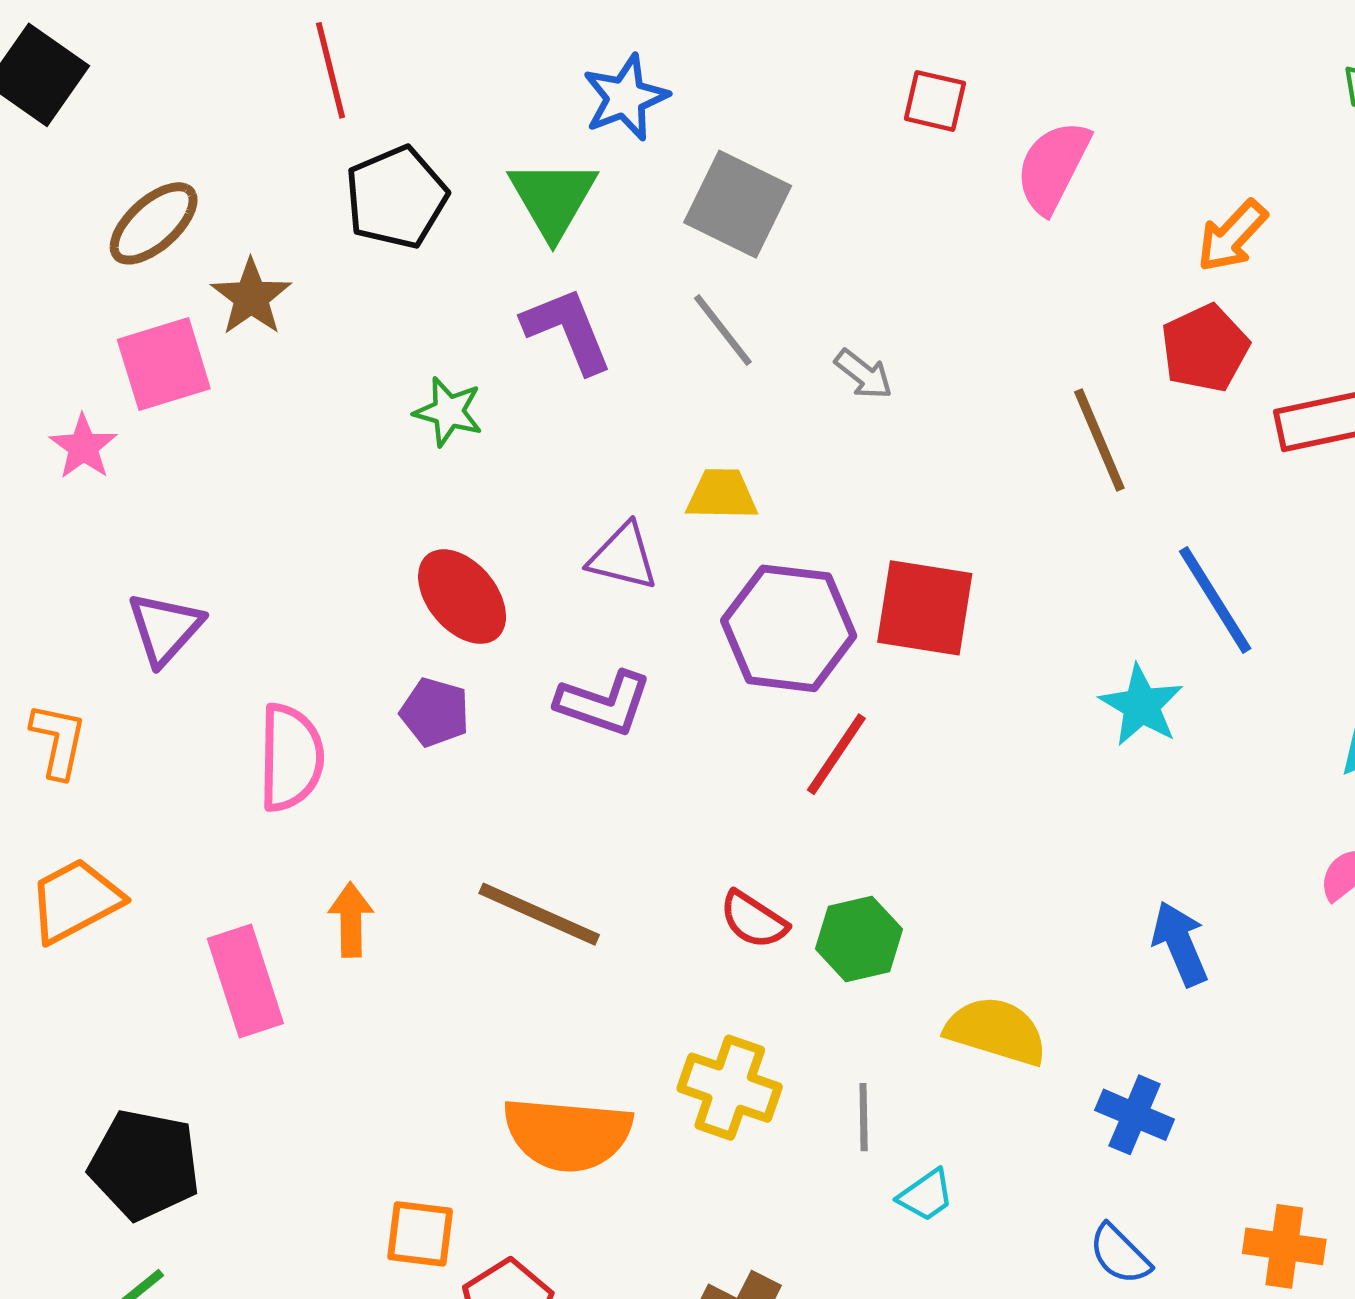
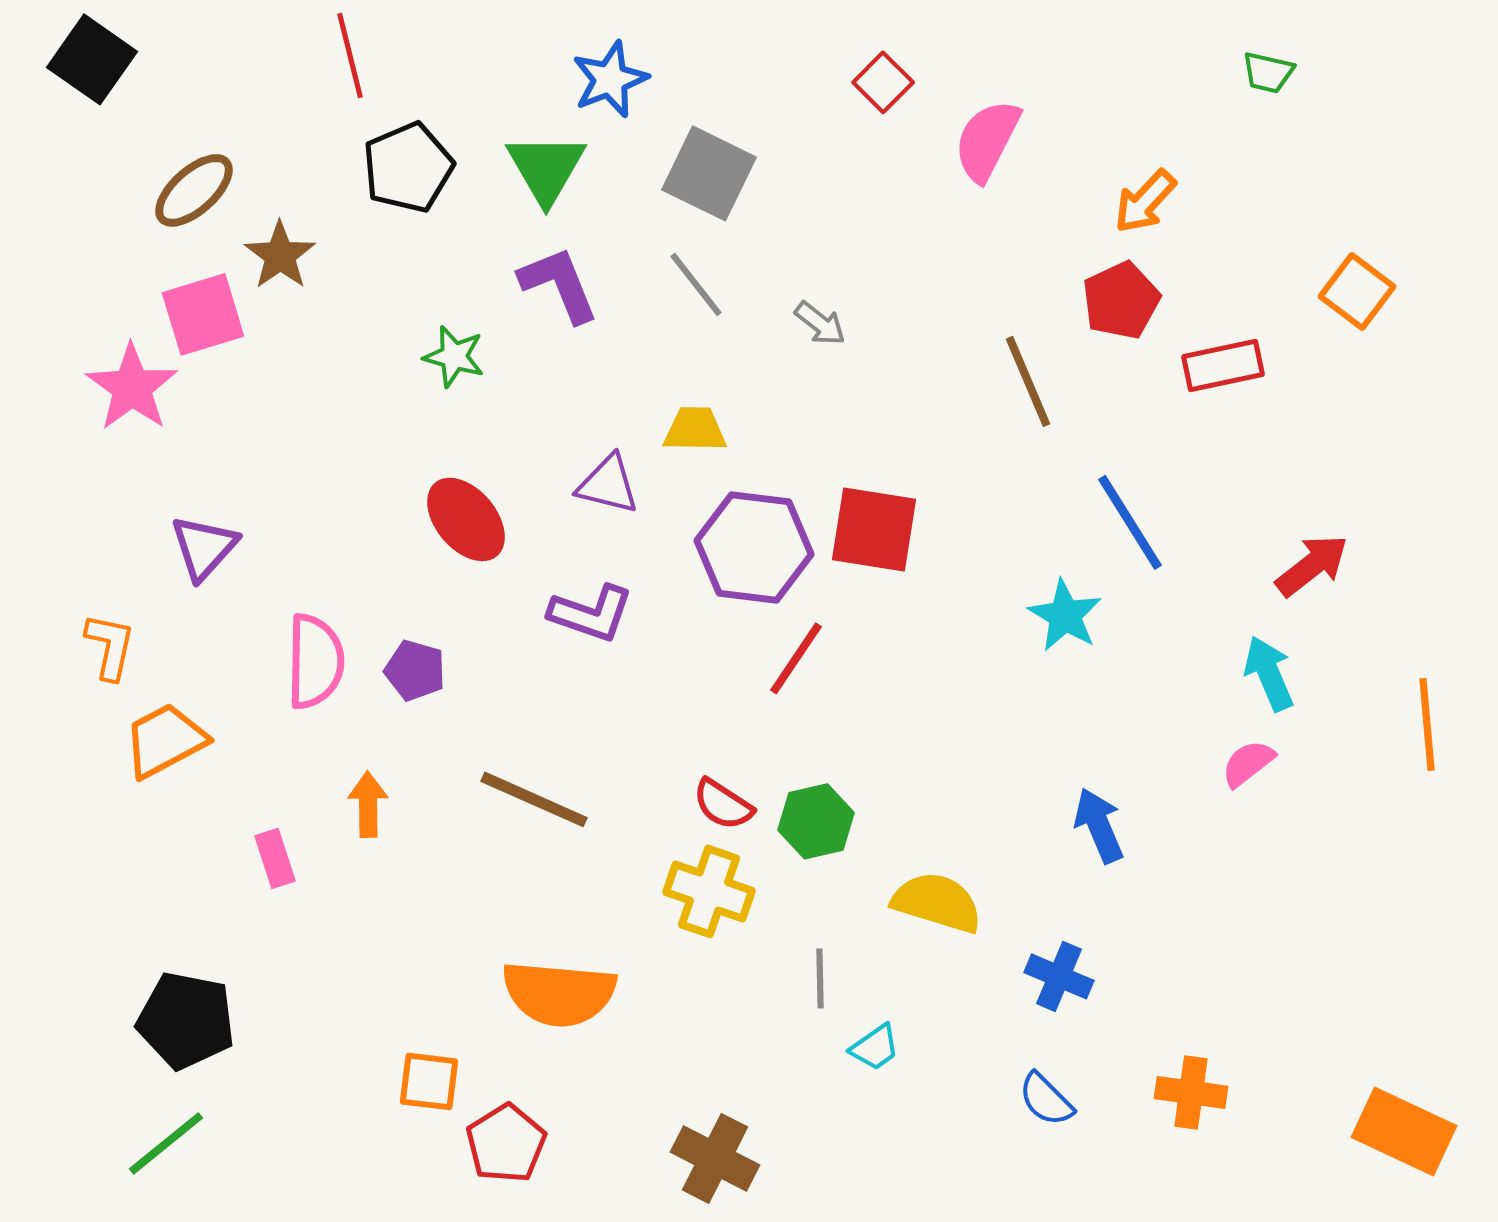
red square: (935, 101) -> (883, 82), turned 32
pink star: (83, 447) -> (132, 387), size x1.5
purple pentagon: (435, 712) -> (415, 670), moved
orange trapezoid: (75, 900) -> (165, 740), moved
pink rectangle: (245, 981) -> (275, 858), size x0.6
yellow cross: (730, 1088) -> (709, 891), moved

